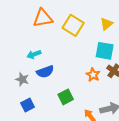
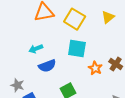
cyan square: (105, 51) -> (77, 48), moved
gray star: (22, 79) -> (17, 85), moved

